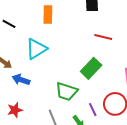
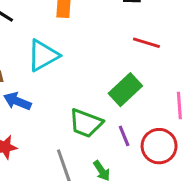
purple line: (93, 110) -> (124, 136), moved

